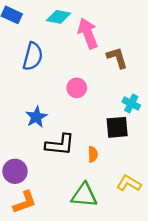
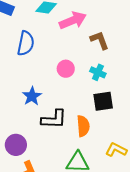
pink arrow: (88, 33) -> (73, 20), turned 92
cyan cross: (131, 104) -> (98, 72), moved
orange semicircle: (93, 154) -> (83, 126), size x1.5

